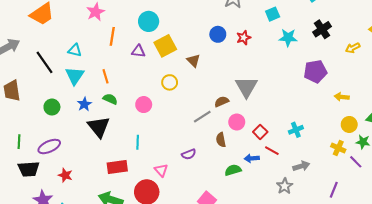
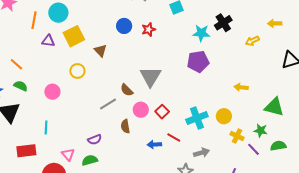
orange line: (112, 36) -> (34, 20), moved
cyan star: (288, 38) -> (201, 33), moved
purple pentagon: (315, 71) -> (198, 62), moved
orange line: (105, 76) -> (16, 64), turned -32
brown semicircle: (222, 102) -> (127, 90), turned -112
yellow circle: (349, 124) -> (224, 116), moved
cyan cross: (296, 130) -> (197, 118), size x1.5
red square: (260, 132) -> (162, 112), moved
green semicircle: (233, 170) -> (90, 160), moved

